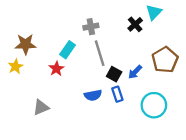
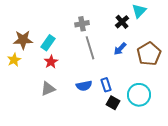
cyan rectangle: (68, 50) -> (48, 43), moved
blue arrow: (135, 72) -> (120, 49), moved
black square: (114, 74) -> (113, 103), moved
gray triangle: (41, 107) -> (48, 89), moved

